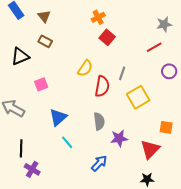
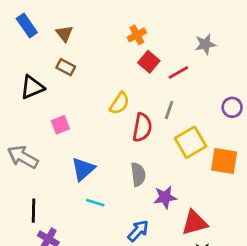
gray star: (164, 24) -> (205, 44), moved
red line: (154, 47) -> (178, 72), moved
orange square: (166, 127) -> (224, 161), moved, size x1.5
cyan line: (67, 142) -> (95, 203), turned -32
red triangle: (150, 149) -> (195, 223), moved, turned 30

